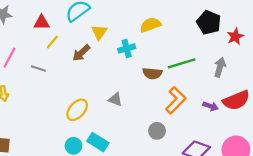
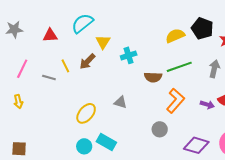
yellow semicircle: (150, 25) -> (175, 36), moved
yellow line: (52, 42) -> (65, 66), moved, turned -64

